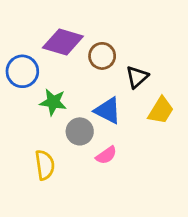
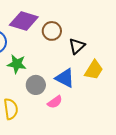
blue triangle: (108, 110) -> (65, 78), moved

